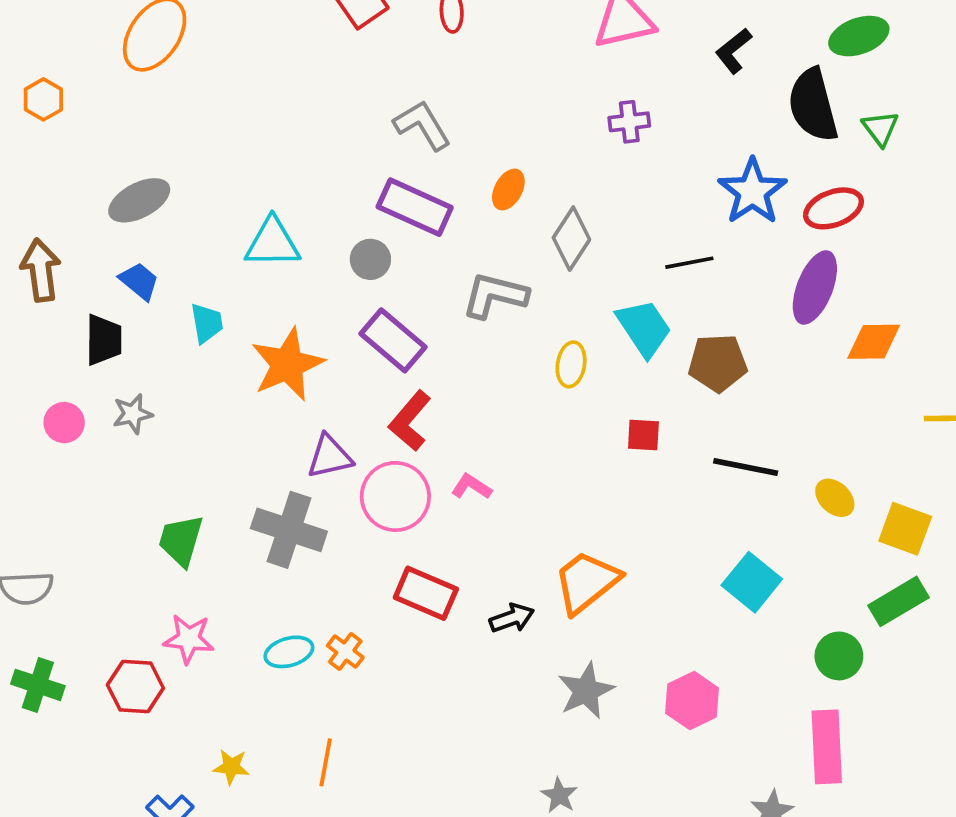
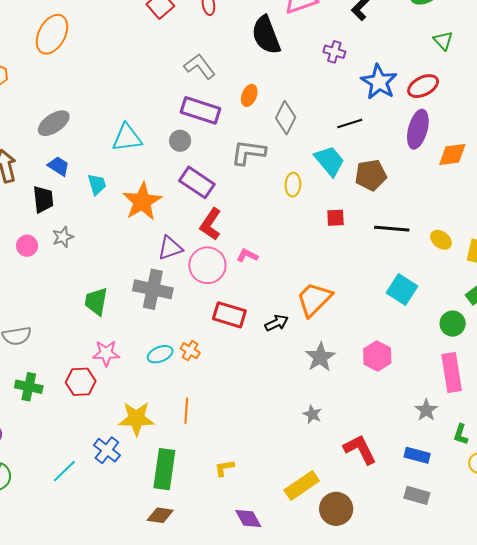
black semicircle: (813, 105) -> (266, 35), moved
purple cross: (629, 122) -> (334, 52), moved, turned 30
yellow star: (231, 767) -> (136, 419), size x1.8

